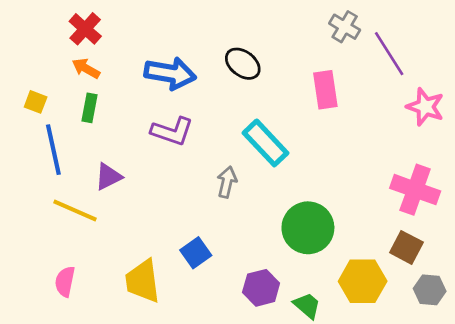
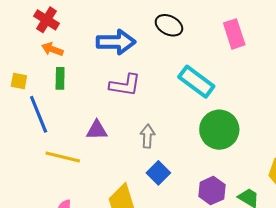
purple triangle: (108, 177) -> (97, 130), moved, turned 35
gray arrow: (227, 182) -> (147, 136), moved
green circle: (308, 228) -> (219, 130), moved

